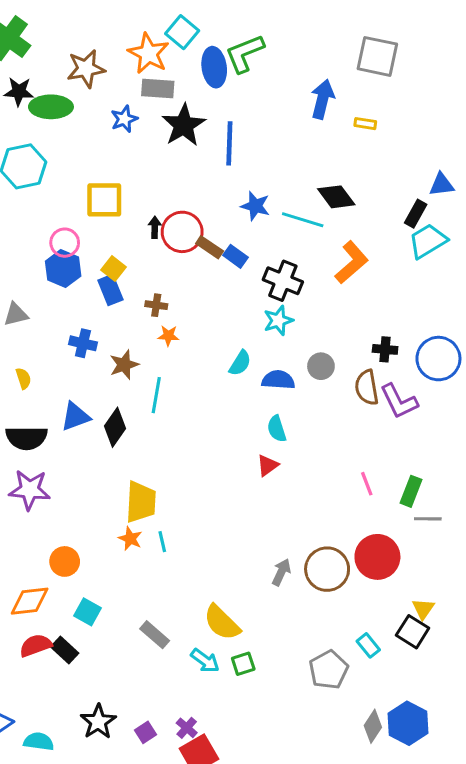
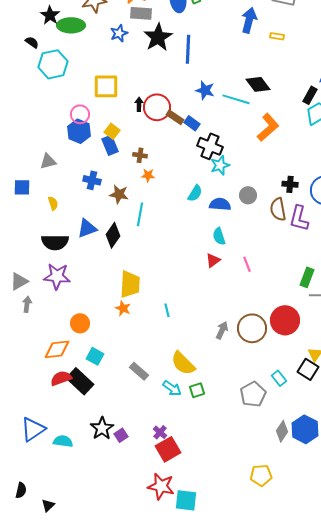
black star: (19, 92) -> (50, 15), turned 30
black cross: (283, 281) -> (210, 146), moved
brown star: (124, 365) -> (119, 194), turned 30
purple L-shape: (399, 401) -> (299, 218), turned 40
pink line: (367, 484) -> (247, 264), moved
cyan line: (162, 542) -> (167, 310), moved
black rectangle: (65, 650) -> (80, 381), size x1.5
purple square: (146, 732) -> (121, 435), moved

